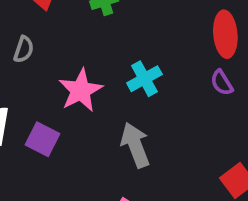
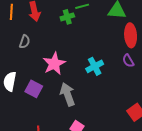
cyan cross: (144, 79) -> (95, 66), moved
gray arrow: (135, 145) -> (67, 94), moved

